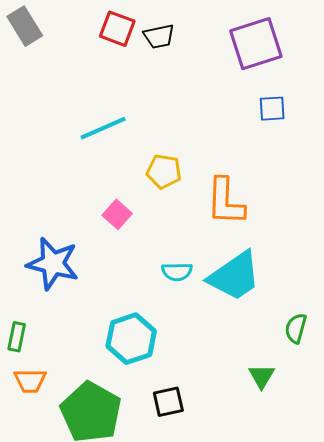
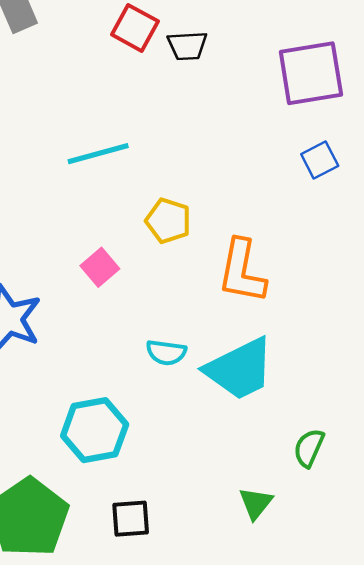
blue square: (272, 109) -> (320, 160), turned -32

